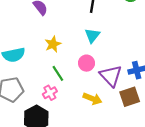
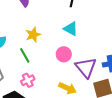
cyan triangle: (92, 36) -> (71, 29), turned -42
green line: (58, 73) -> (25, 55), moved

